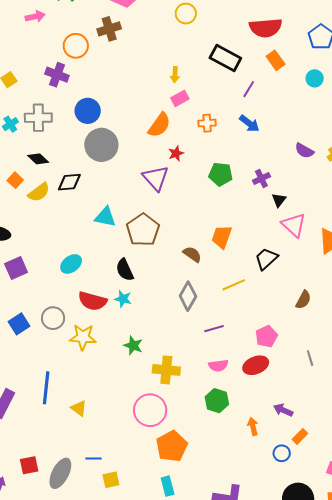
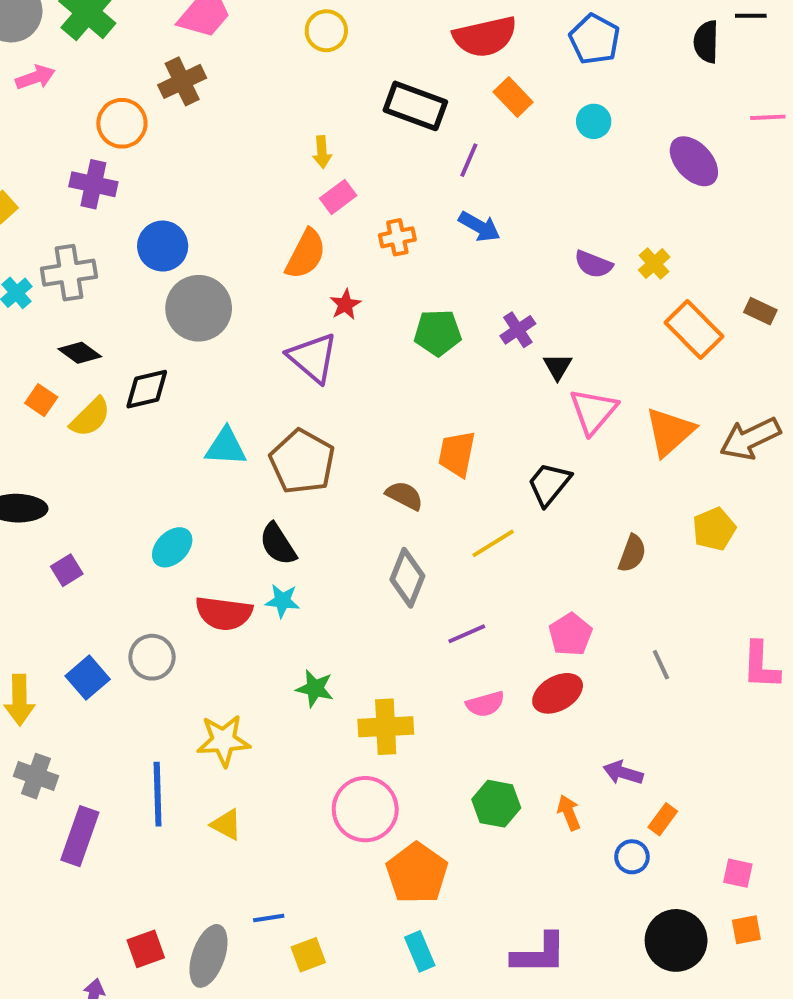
pink triangle: (294, 225) -> (593, 411), turned 36
purple square: (16, 268) -> (67, 570), size x0.7
yellow star: (83, 337) -> (223, 740), moved
green hexagon: (217, 401) -> (496, 804), moved

